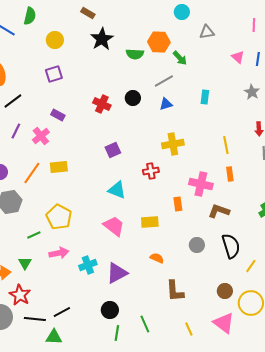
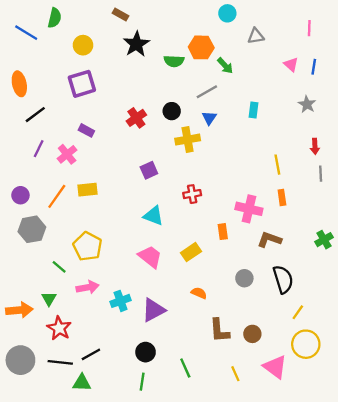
purple square: (54, 74) -> (82, 84), size x1.4
red cross: (102, 104) -> (136, 118), turned 30
blue triangle: (166, 104) -> (209, 118), turned -40
yellow cross: (173, 144) -> (188, 140), moved
yellow rectangle: (150, 222) -> (191, 252), turned -30
green line: (34, 235) -> (59, 267), turned 64
yellow line: (251, 266) -> (298, 312), moved
brown circle: (225, 291) -> (252, 334), moved
red star: (20, 295) -> (59, 328), moved
green line: (117, 333) -> (142, 382), moved

